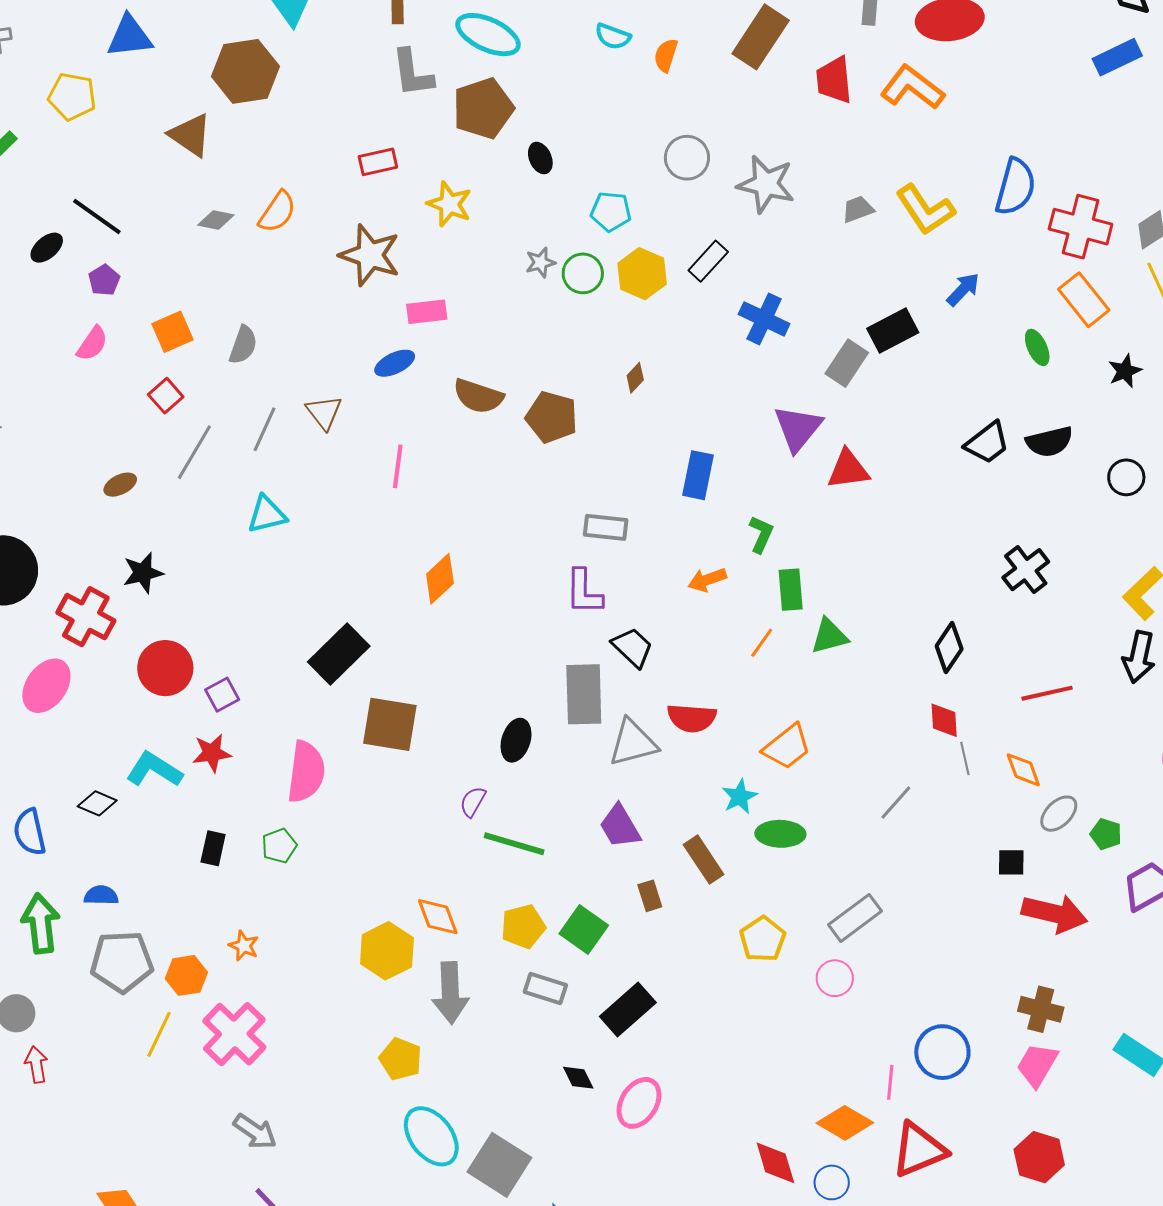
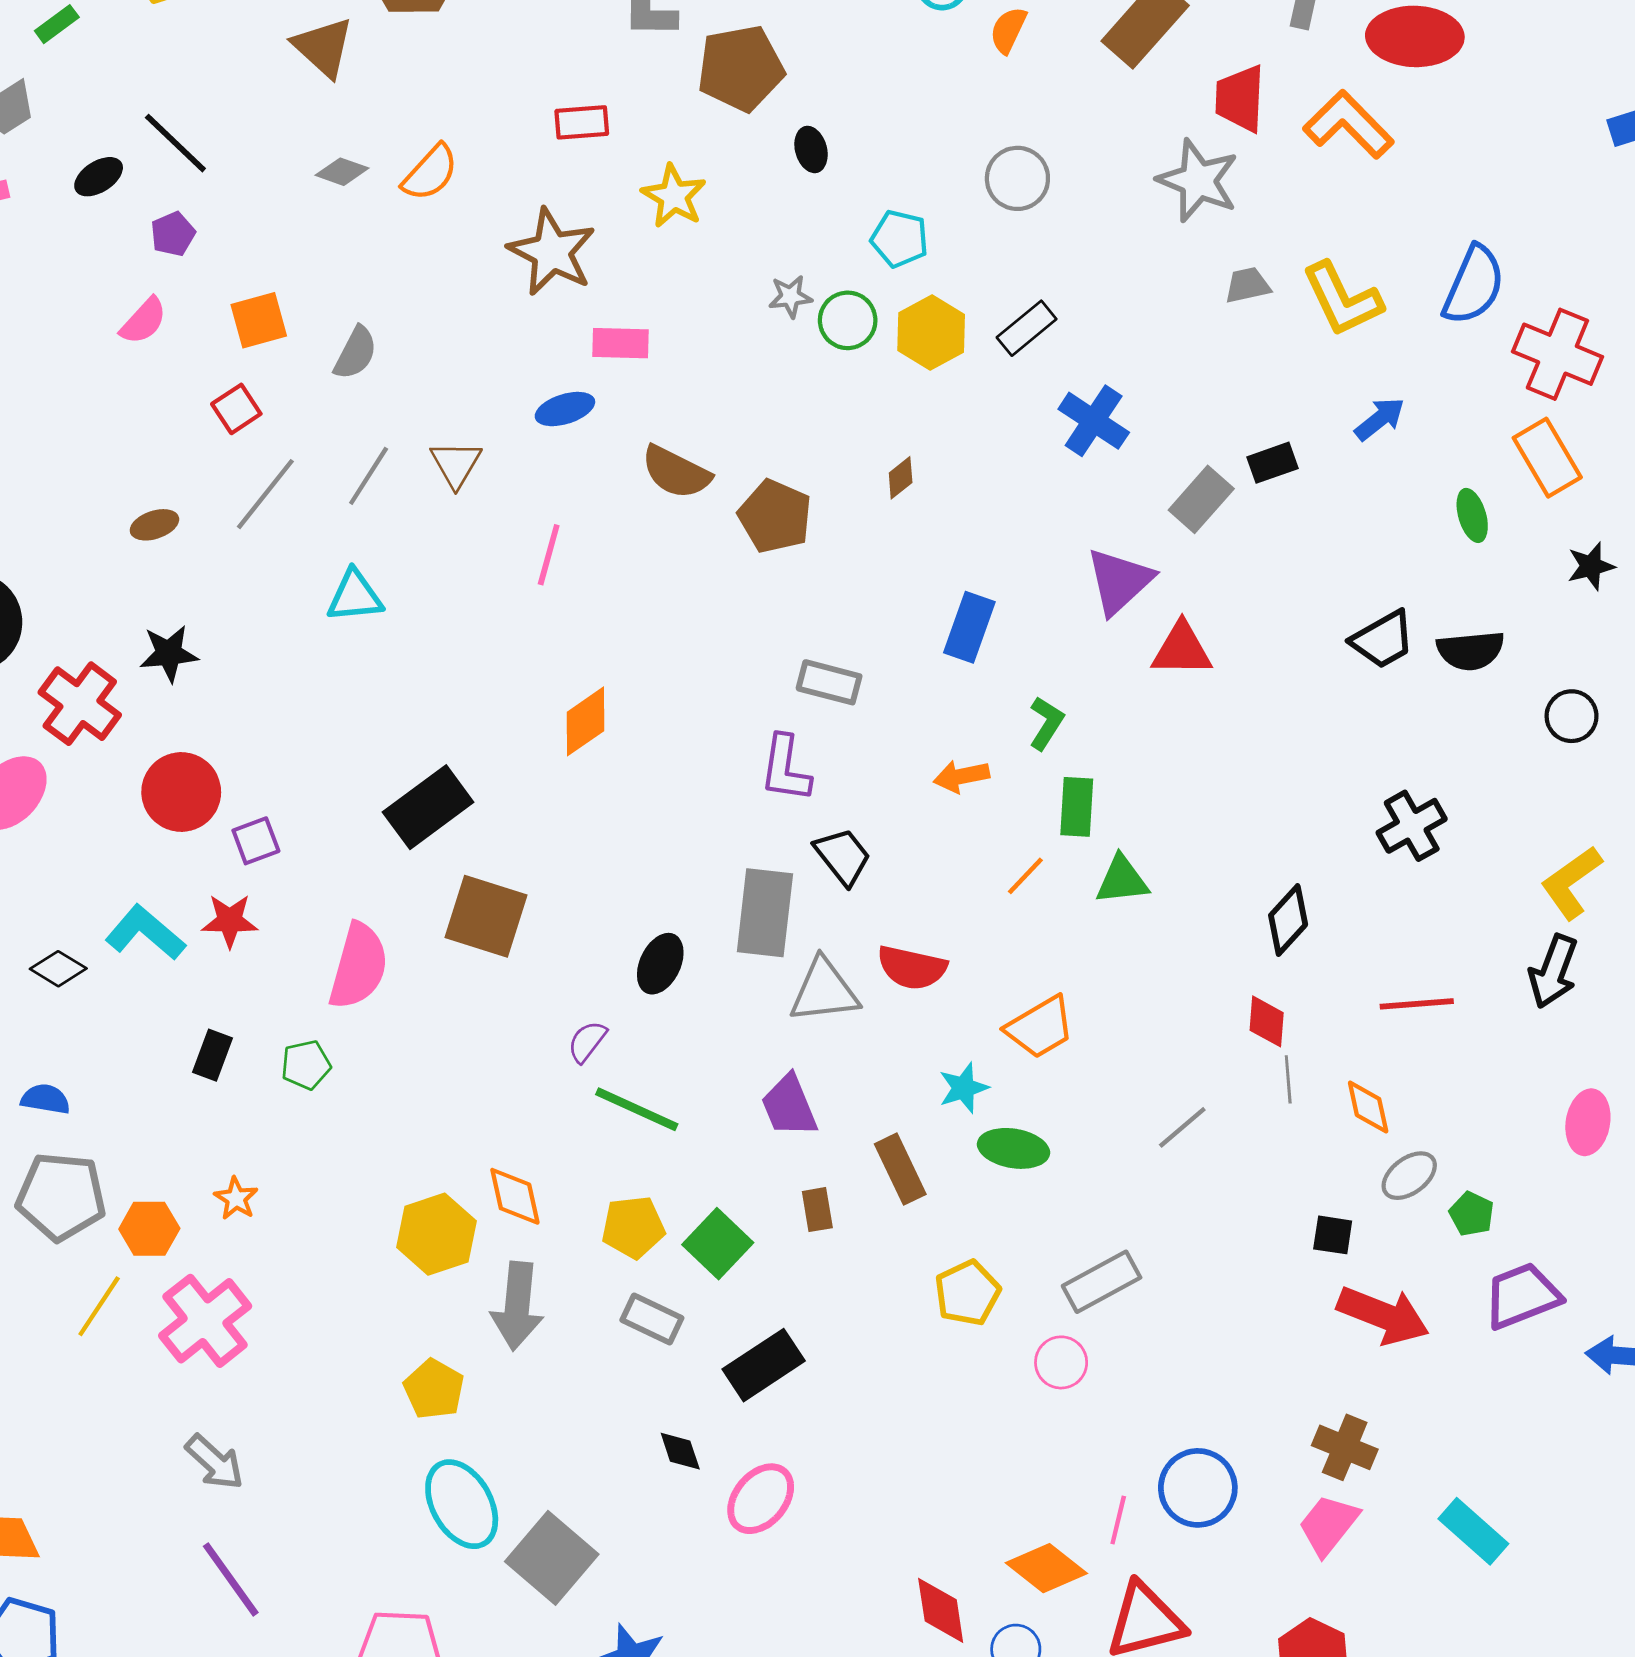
gray star: (766, 184) -> (1198, 181), moved
black rectangle: (893, 330) -> (1272, 463), size x0.7

